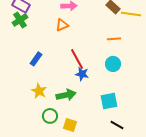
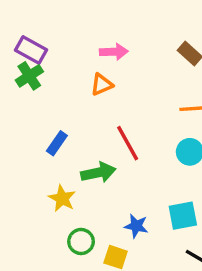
blue star: (82, 74) -> (136, 226), moved
green arrow: (66, 95) -> (98, 173), moved

